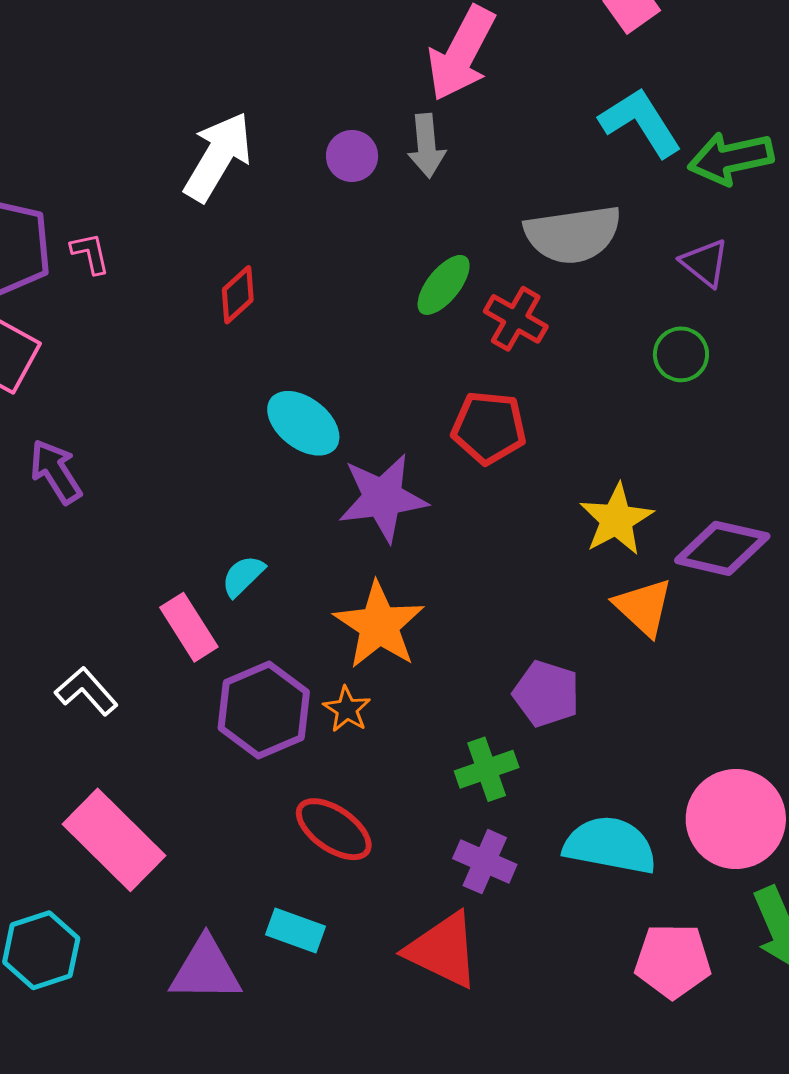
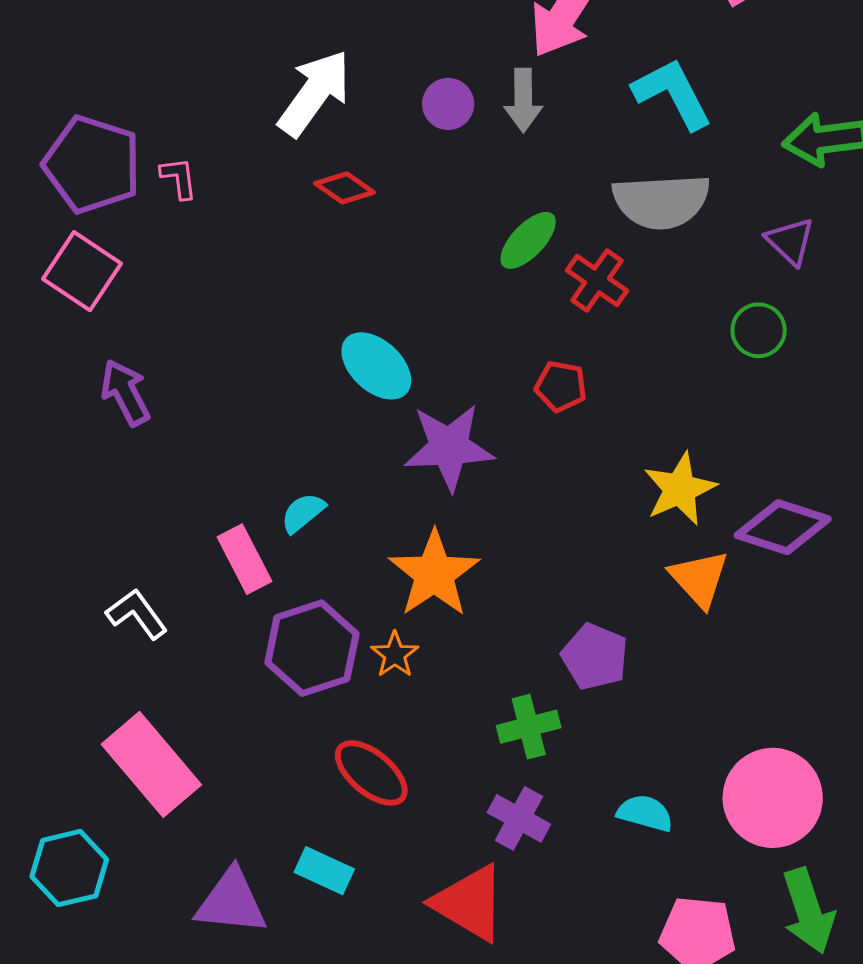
cyan L-shape: (641, 122) -> (673, 94), moved
red diamond: (238, 295) -> (345, 188), moved, turned 72
red pentagon: (489, 428) -> (561, 386), size x0.7
cyan semicircle: (610, 845) -> (645, 813), size x0.6

